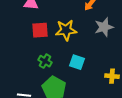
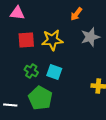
cyan square: (77, 62) -> (54, 72), moved

